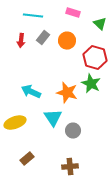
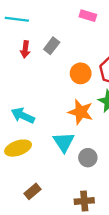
cyan line: (33, 16) -> (17, 19), moved
orange circle: (67, 41) -> (81, 73), moved
cyan arrow: (31, 92) -> (23, 116), moved

